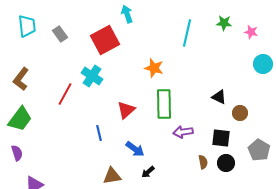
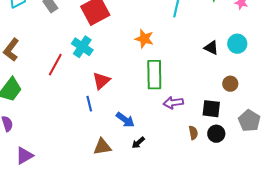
cyan circle: (263, 64) -> (237, 44), moved
black triangle: (219, 97) -> (211, 48), moved
red triangle: (126, 110) -> (101, 81), moved

